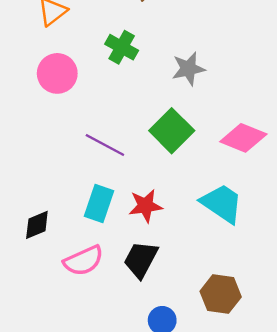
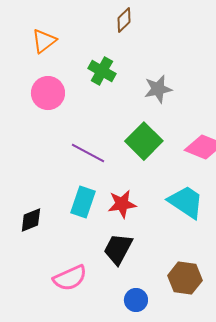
pink semicircle: (83, 261) -> (70, 278), moved

